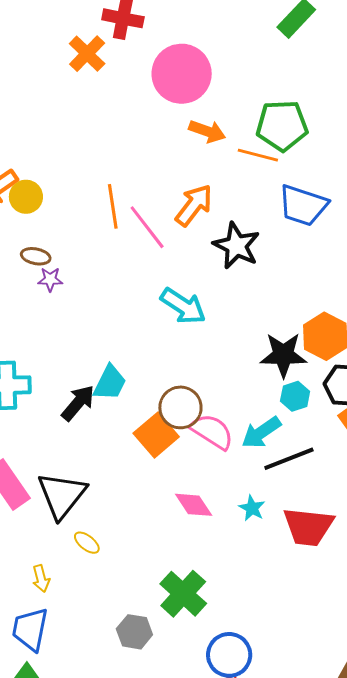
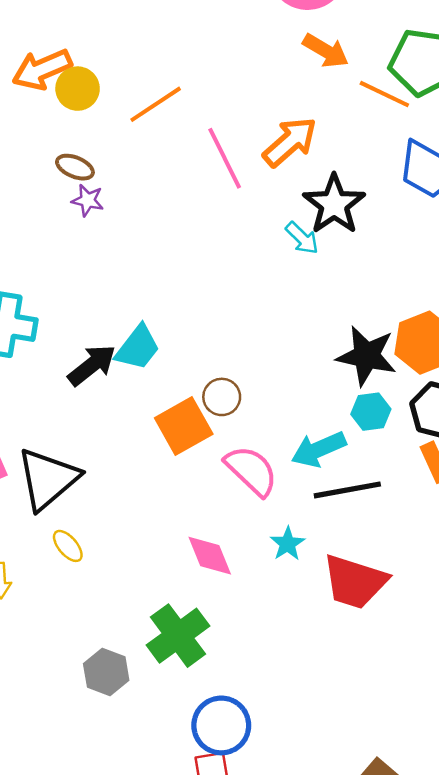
orange line: (113, 206) -> (156, 104), moved, turned 54
cyan arrow: (183, 306) -> (302, 238), moved, size x0.6
brown circle: (180, 407) -> (222, 397), size x0.7
pink semicircle: (212, 432) -> (251, 471), moved
pink diamond: (194, 505) -> (210, 556), moved

